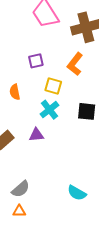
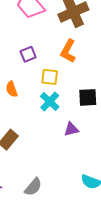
purple triangle: (36, 135) -> (71, 129), moved

